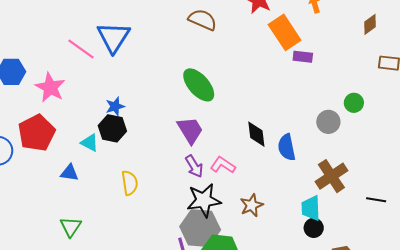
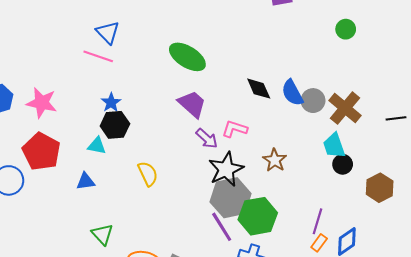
blue triangle: (113, 37) -> (108, 32), moved, size x0.7
pink line: (81, 49) -> (98, 56), moved
gray circle: (328, 122) -> (313, 101), moved

